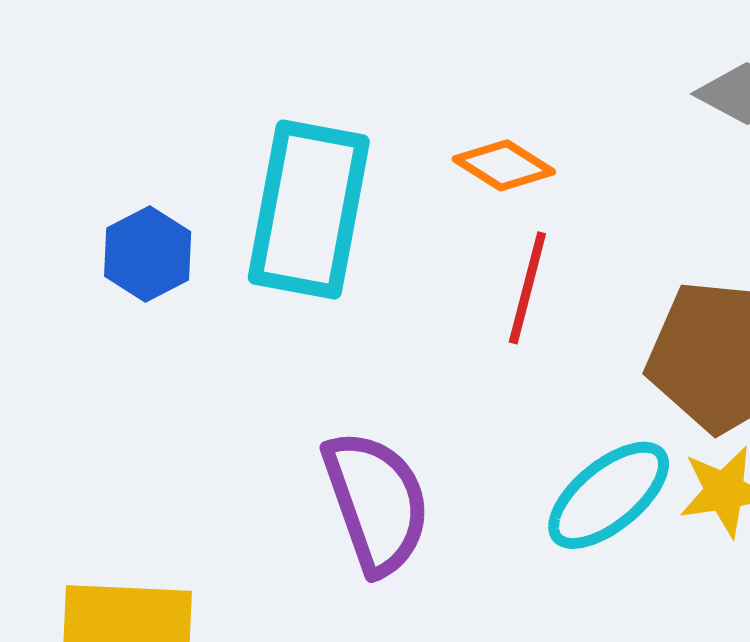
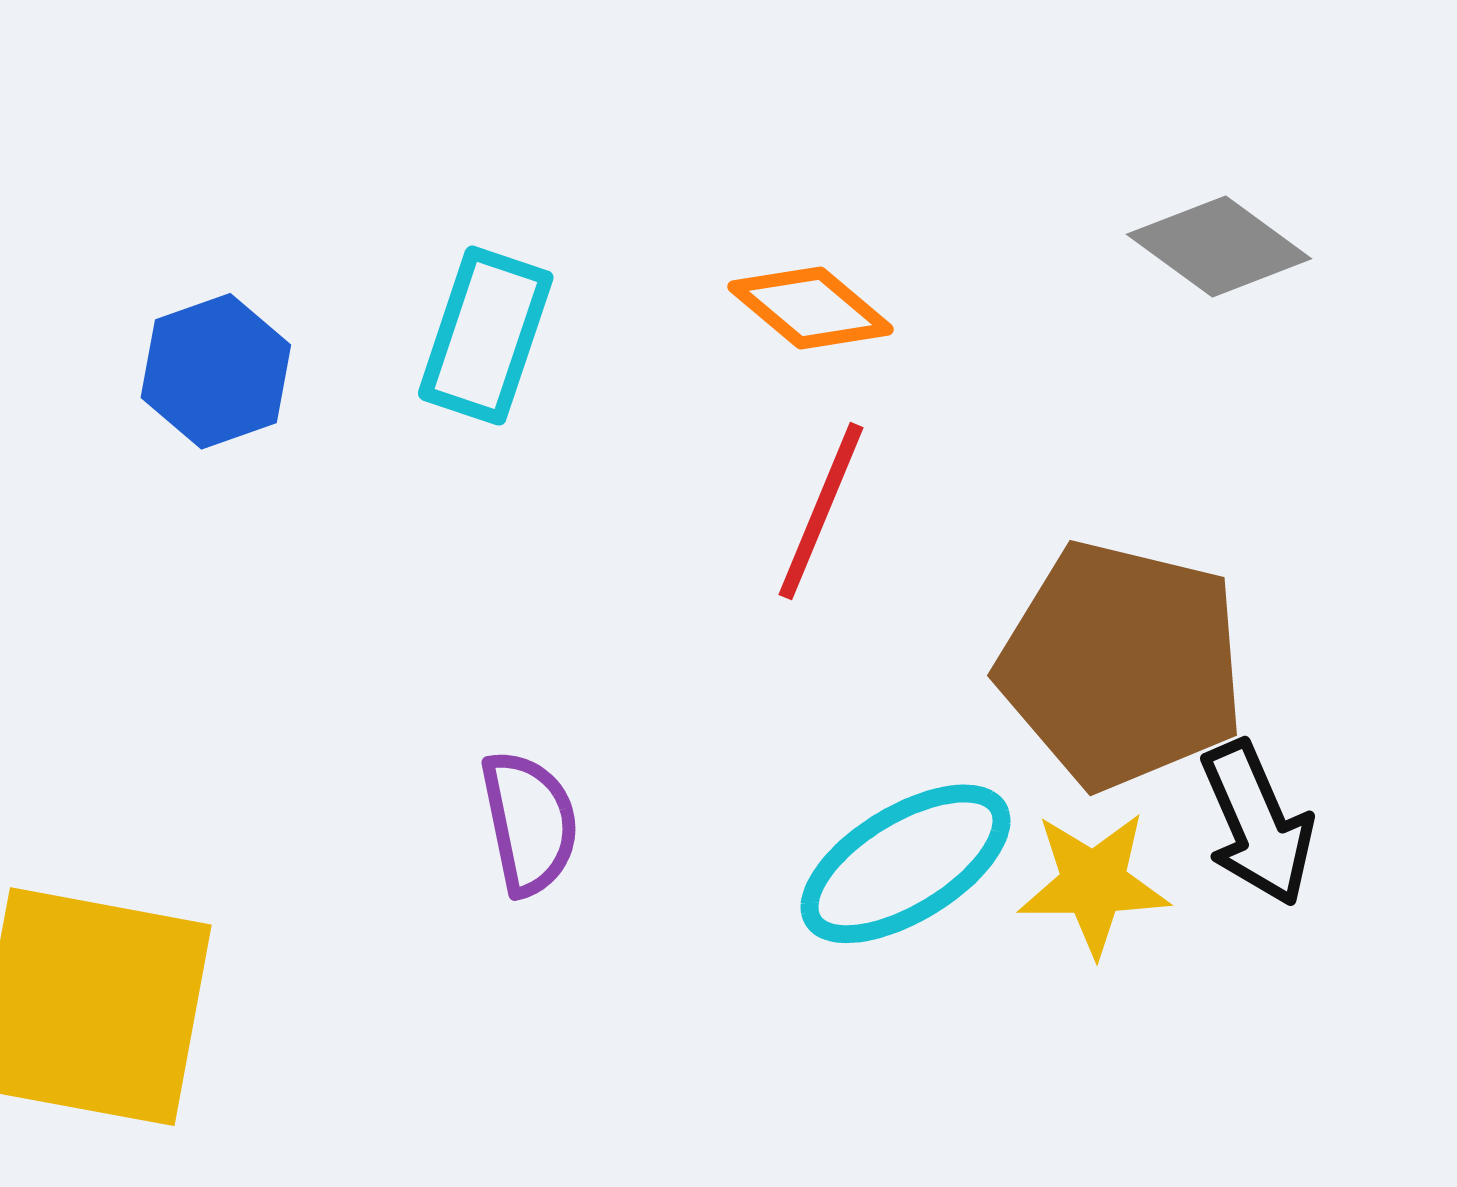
cyan rectangle: (309, 210) -> (486, 336), size x0.6
purple semicircle: (376, 502) -> (529, 823), size x0.6

